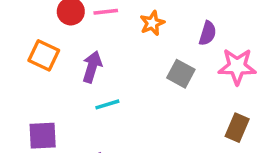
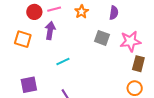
pink star: (237, 66) -> (130, 41), moved
purple arrow: (92, 67) -> (50, 31), moved

